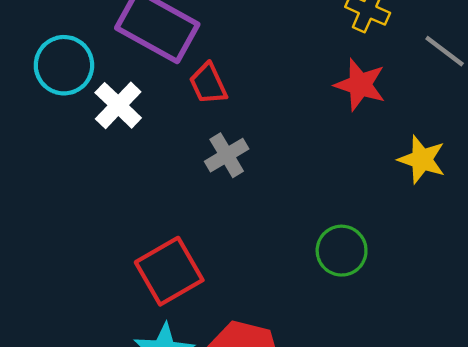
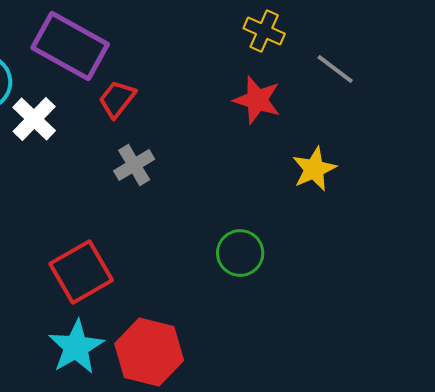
red trapezoid: (208, 84) -> (117, 99), turned 63
yellow star: (422, 160) -> (314, 169), turned 30

